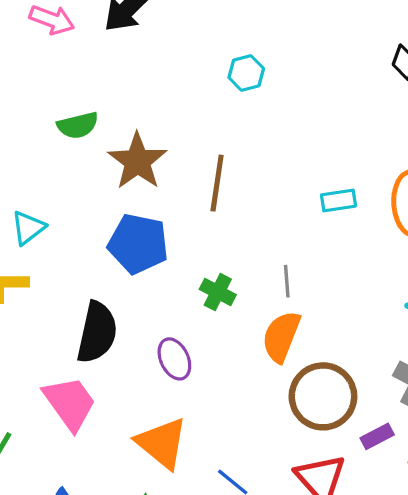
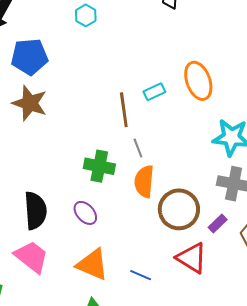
cyan hexagon: (246, 73) -> (86, 15), moved
brown line: (217, 183) -> (124, 110), moved
blue pentagon: (138, 244) -> (30, 57), moved
green cross: (218, 292) -> (99, 166), size x1.4

